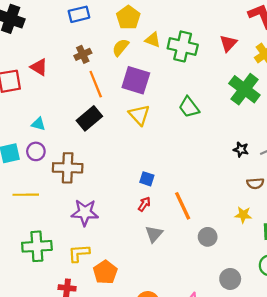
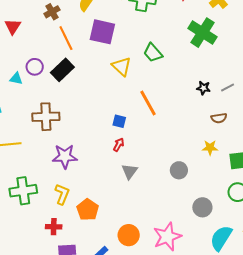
red triangle: (39, 67) -> (13, 27), turned 36
yellow triangle: (139, 115) -> (122, 66), moved
purple circle: (36, 151) -> (35, 67), moved
orange line: (183, 206) -> (148, 103), moved
yellow L-shape: (79, 253) -> (62, 194), turned 120

